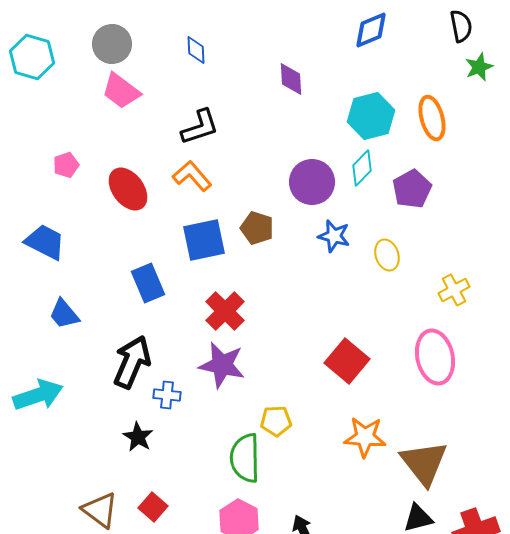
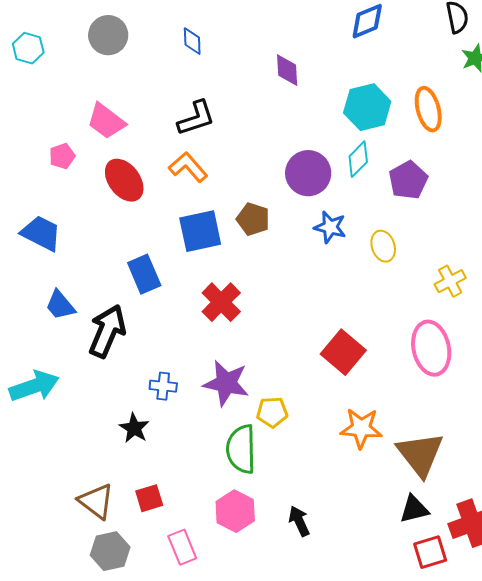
cyan hexagon: (32, 57) -> (28, 48), size x0.7
pink trapezoid: (121, 91) -> (106, 121), moved
black arrow: (132, 362) -> (107, 331), moved
purple star: (222, 365) -> (226, 383), moved
red square: (153, 507) -> (149, 498), turned 32

